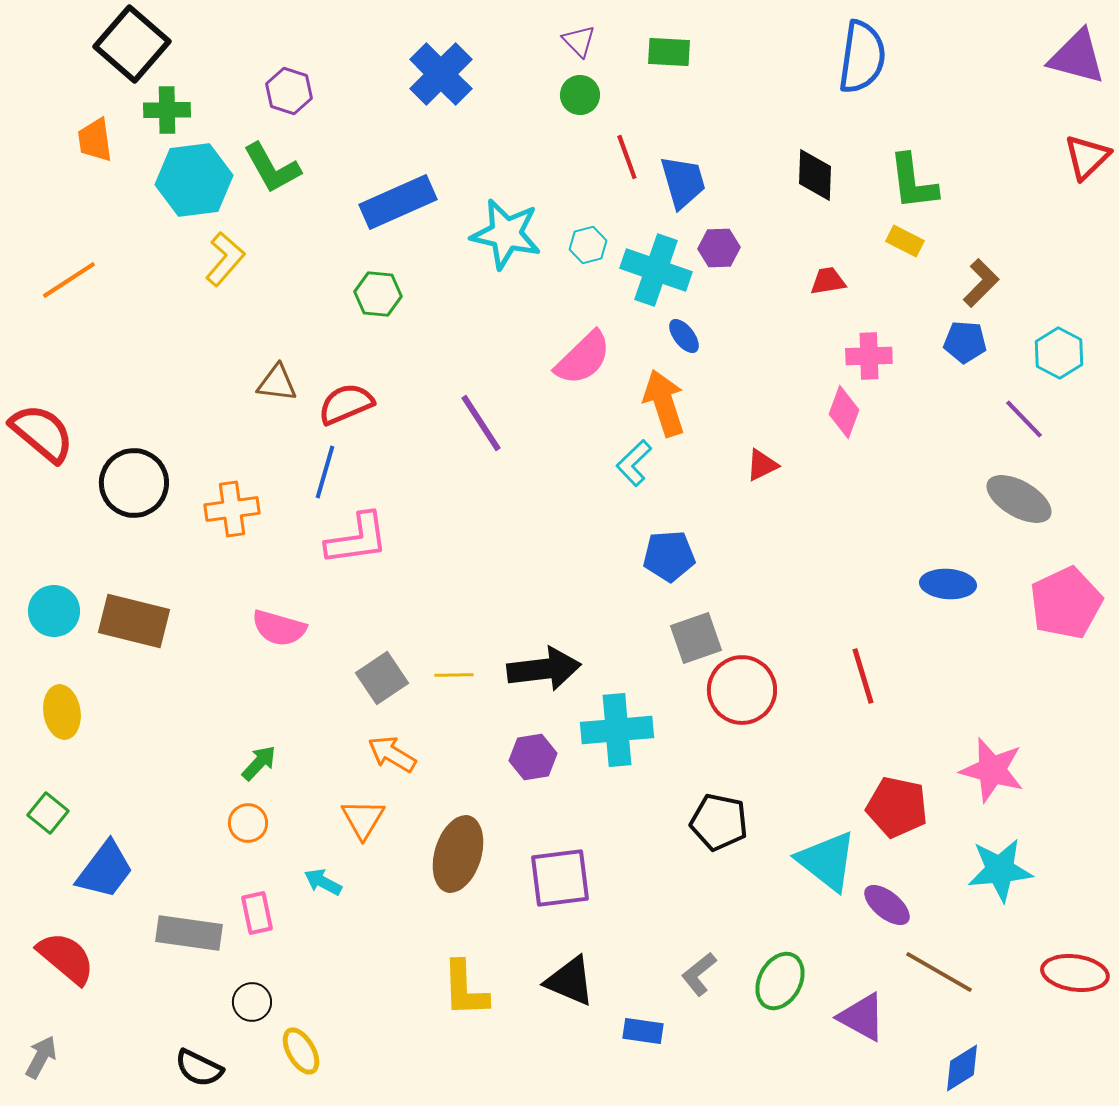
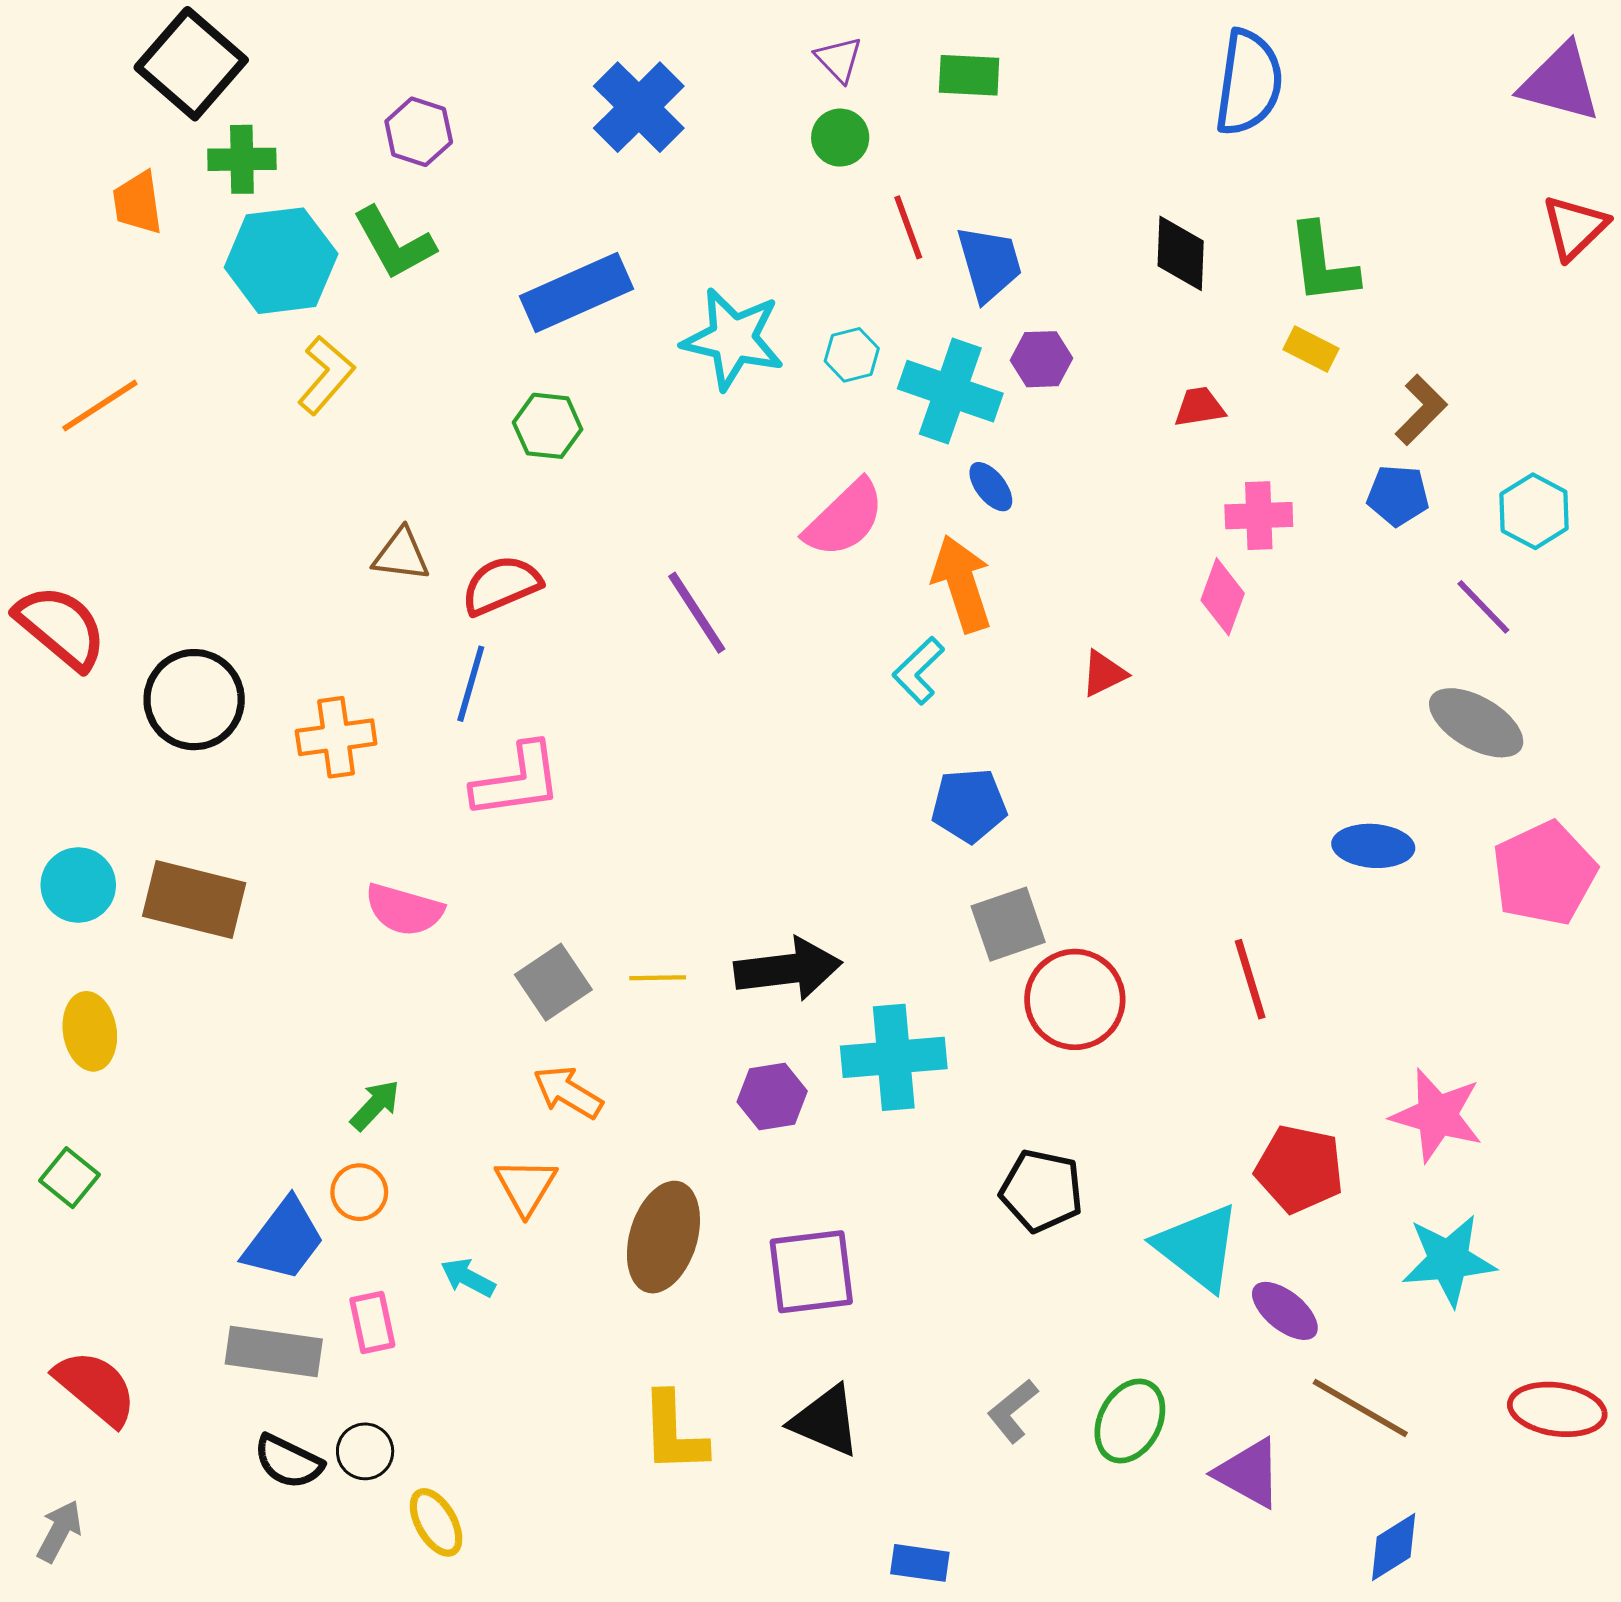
blue trapezoid: (105, 870) -> (284, 1240), moved
blue rectangle: (643, 1031) -> (920, 1563), moved
black semicircle: (199, 1068) -> (288, 1462), moved

